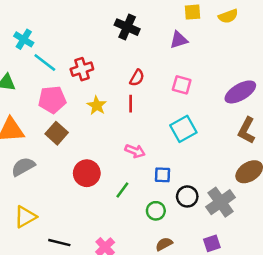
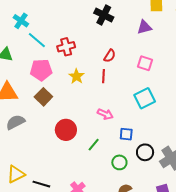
yellow triangle: (25, 217) -> (16, 174), moved

